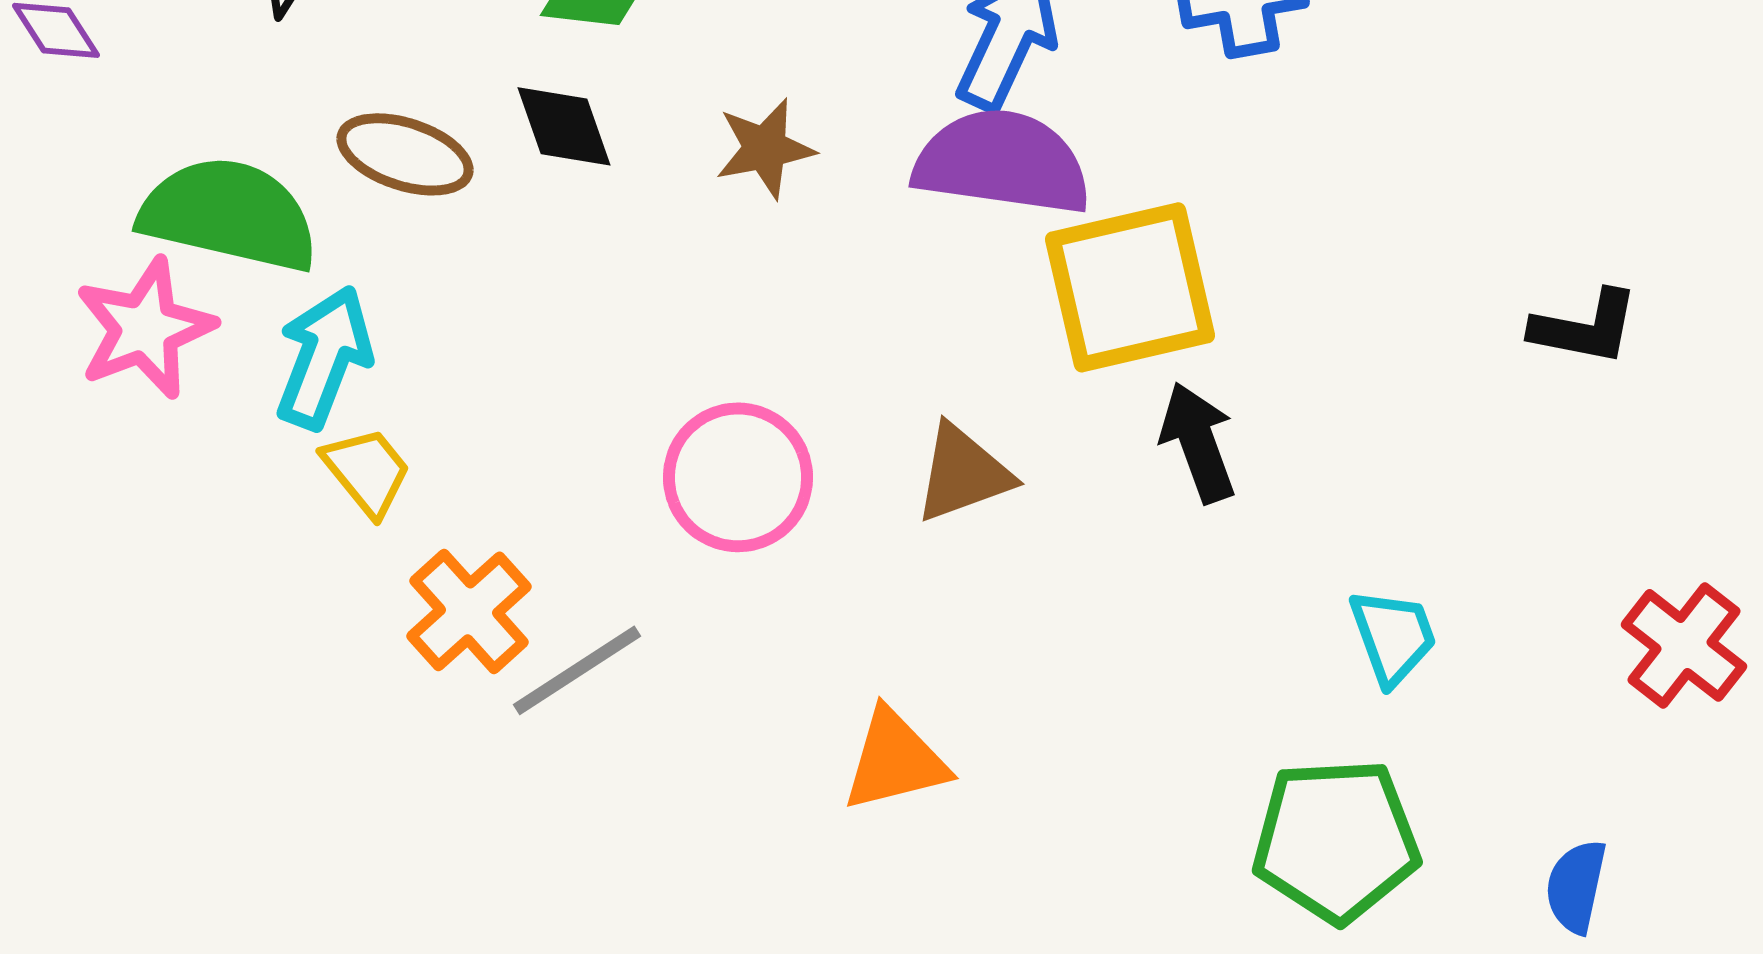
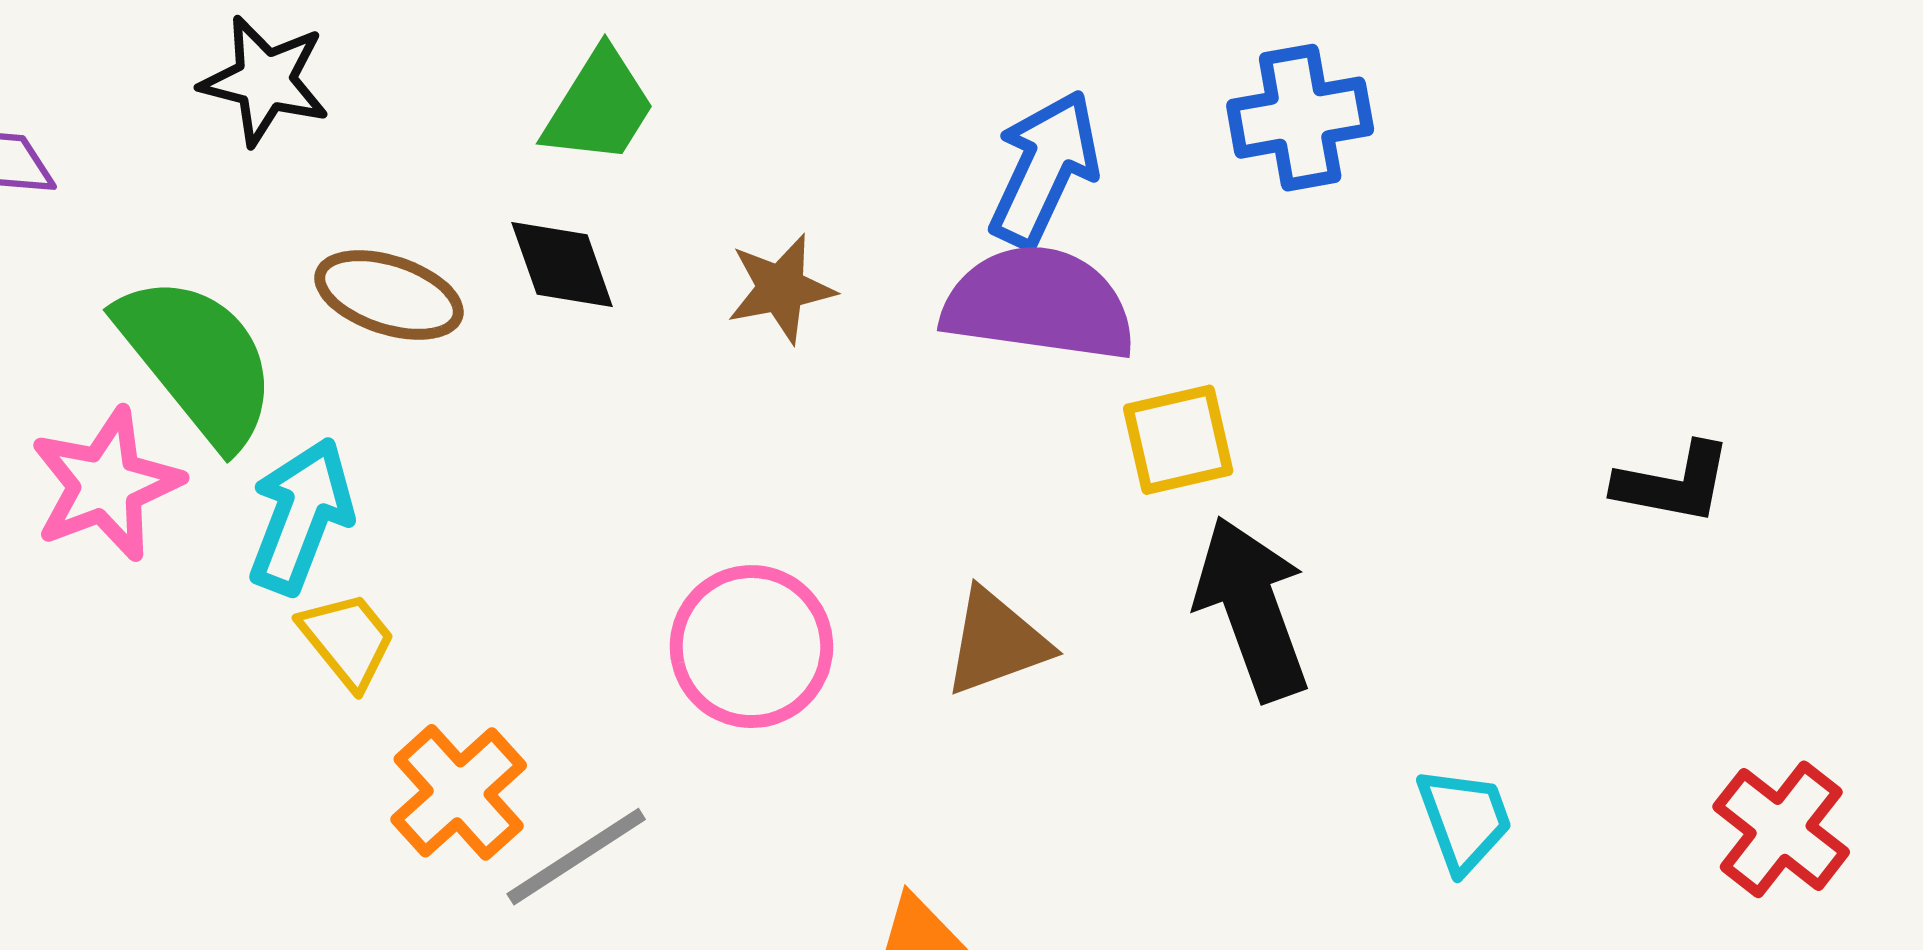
green semicircle: (229, 214) -> (197, 360), turned 38
yellow square: (1130, 287) -> (1178, 440), size x0.6
black arrow: (1198, 442) -> (1252, 608), size x1.4

